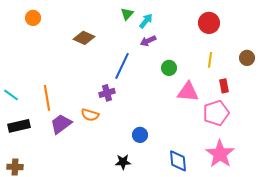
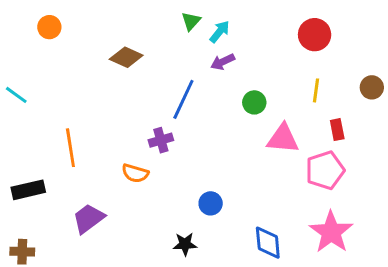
cyan line: (11, 95) -> (16, 95), moved
purple trapezoid: (61, 124) -> (89, 218), moved

